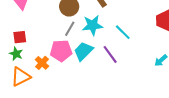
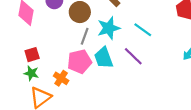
cyan trapezoid: (83, 51) -> (104, 58), turned -55

